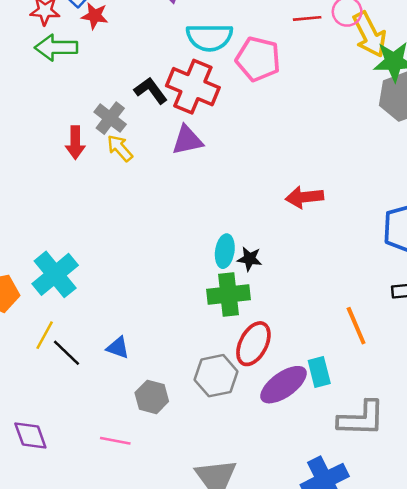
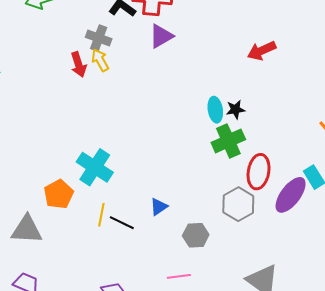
yellow arrow: (120, 148) -> (100, 60), moved, turned 30
blue triangle: (118, 348) -> (159, 207), turned -36

